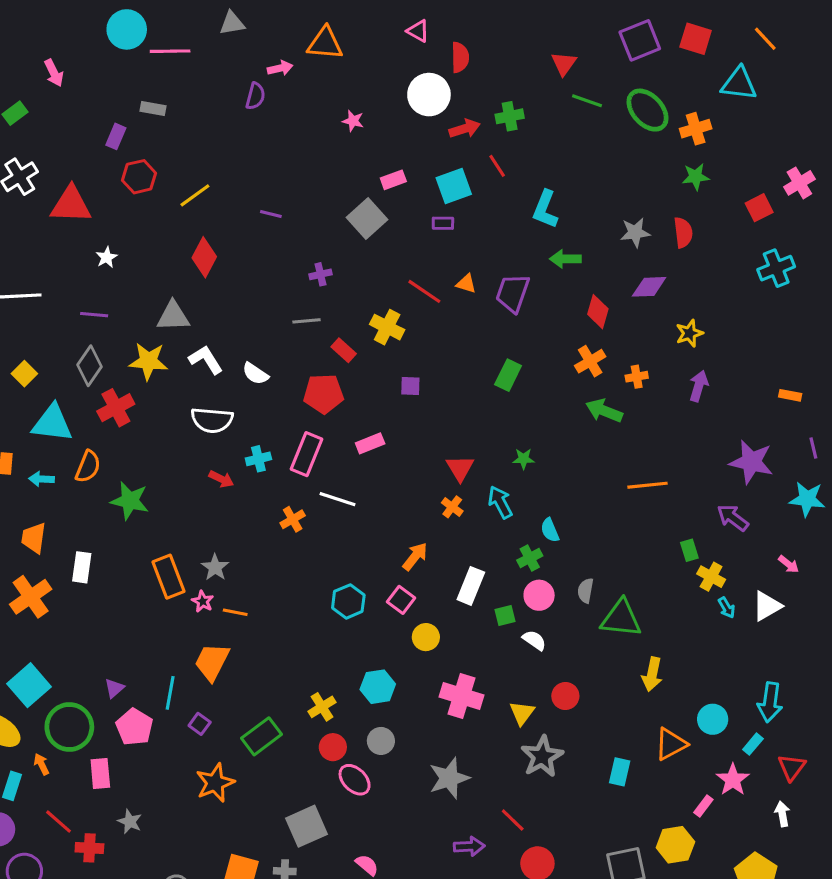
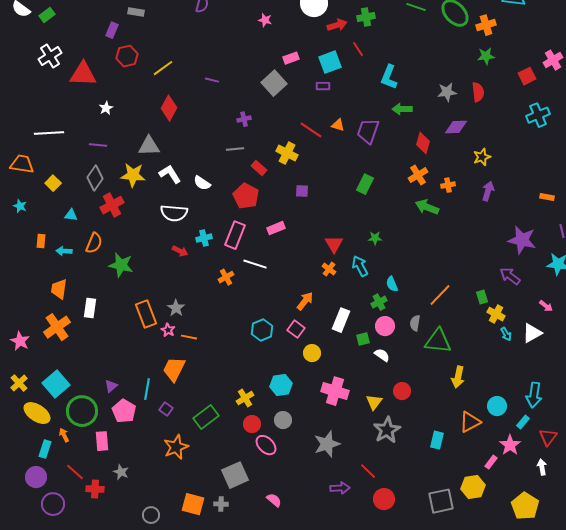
red pentagon: (324, 394) -> (246, 196), turned 30
cyan triangle: (52, 423) -> (71, 215), size x0.5
orange line: (648, 485) -> (440, 295), moved, turned -40

